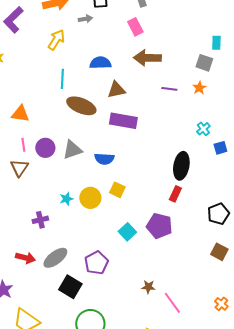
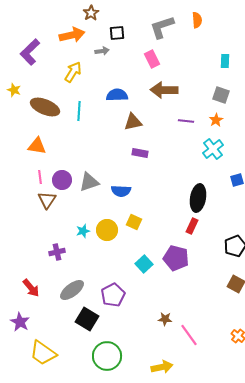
cyan rectangle: (216, 43) -> (225, 61), moved
brown ellipse: (81, 106) -> (45, 107), moved
purple rectangle: (123, 121) -> (140, 153), size x0.6
cyan cross: (203, 129) -> (213, 149), moved, size x1.5
brown triangle: (19, 168) -> (47, 200), moved
red arrow: (25, 258) -> (31, 288), moved, turned 36

